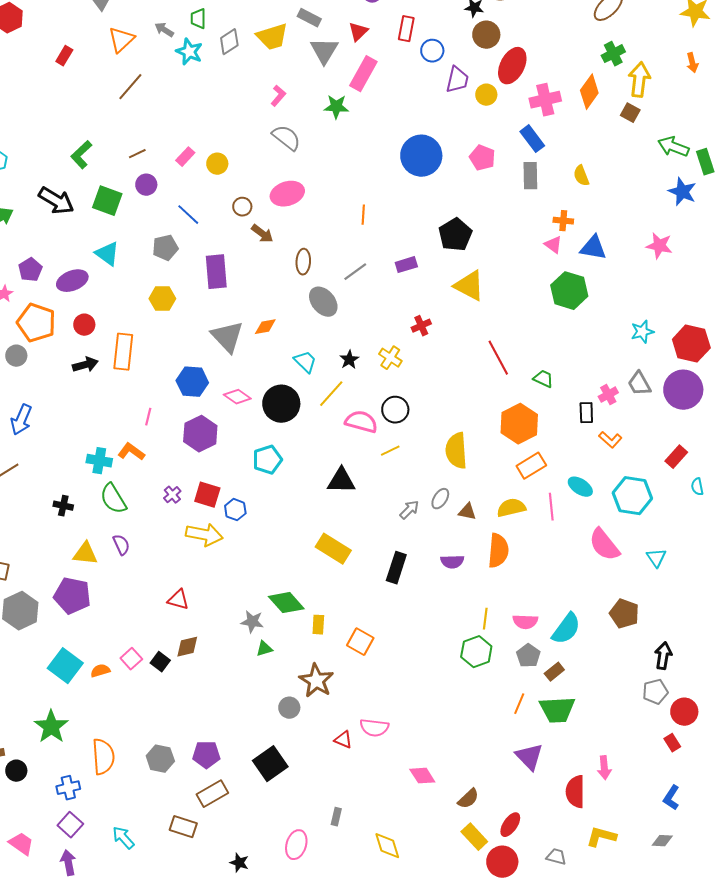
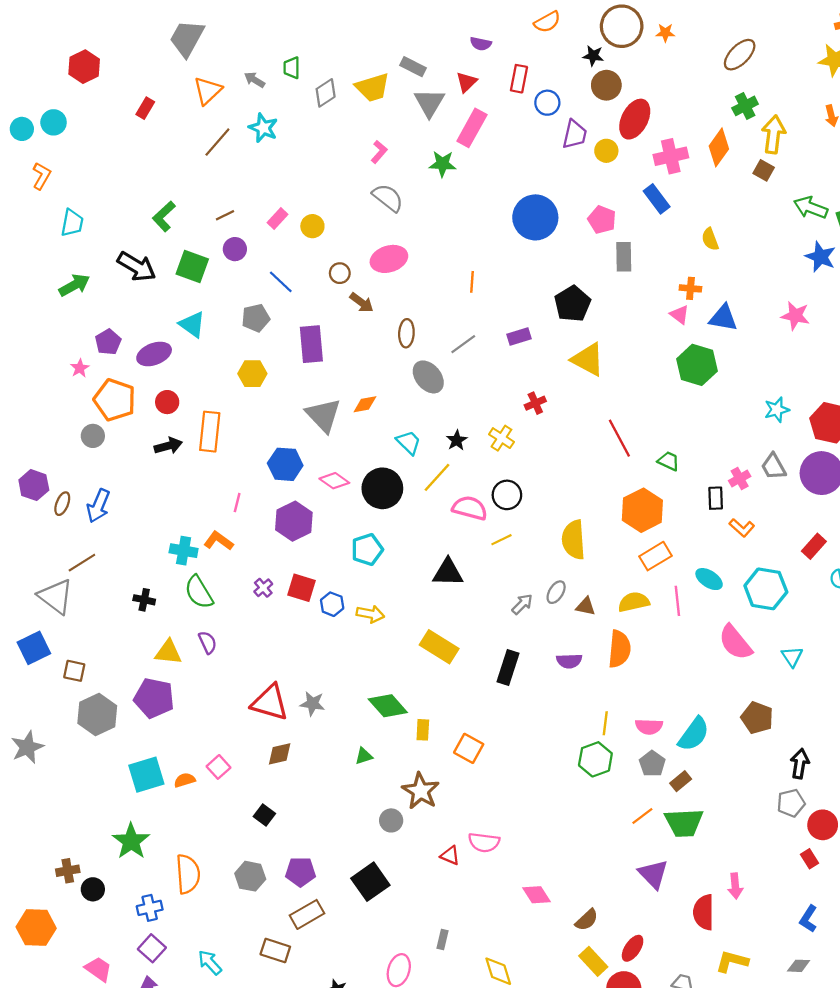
cyan star: (189, 52) -> (263, 128), moved
gray rectangle: (530, 176) -> (624, 257), moved
yellow arrow: (204, 535) -> (370, 614), moved, size x0.7
red triangle: (178, 600) -> (270, 702), size x1.6
gray star: (252, 622) -> (312, 704), moved
black square: (160, 662) -> (264, 815), moved
cyan square: (65, 666) -> (146, 775), turned 36
orange line: (519, 704) -> (642, 816), turned 30

